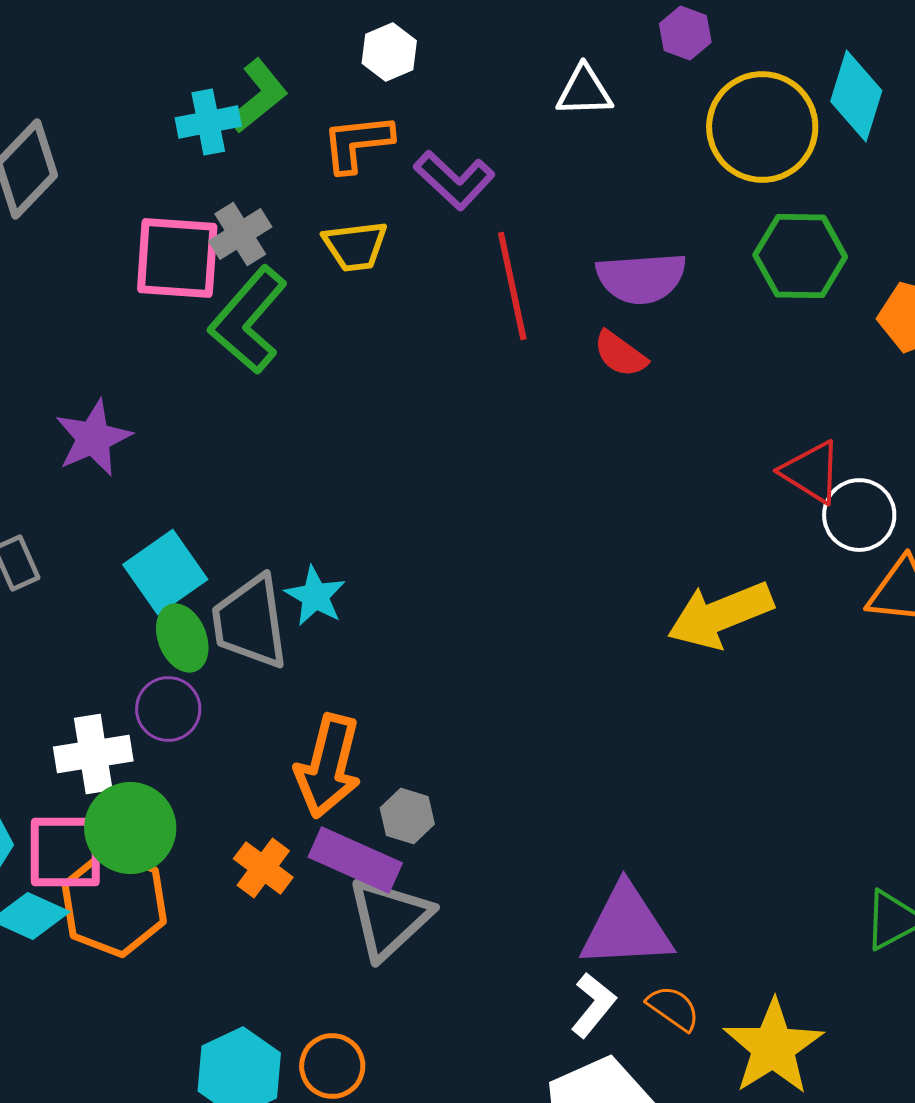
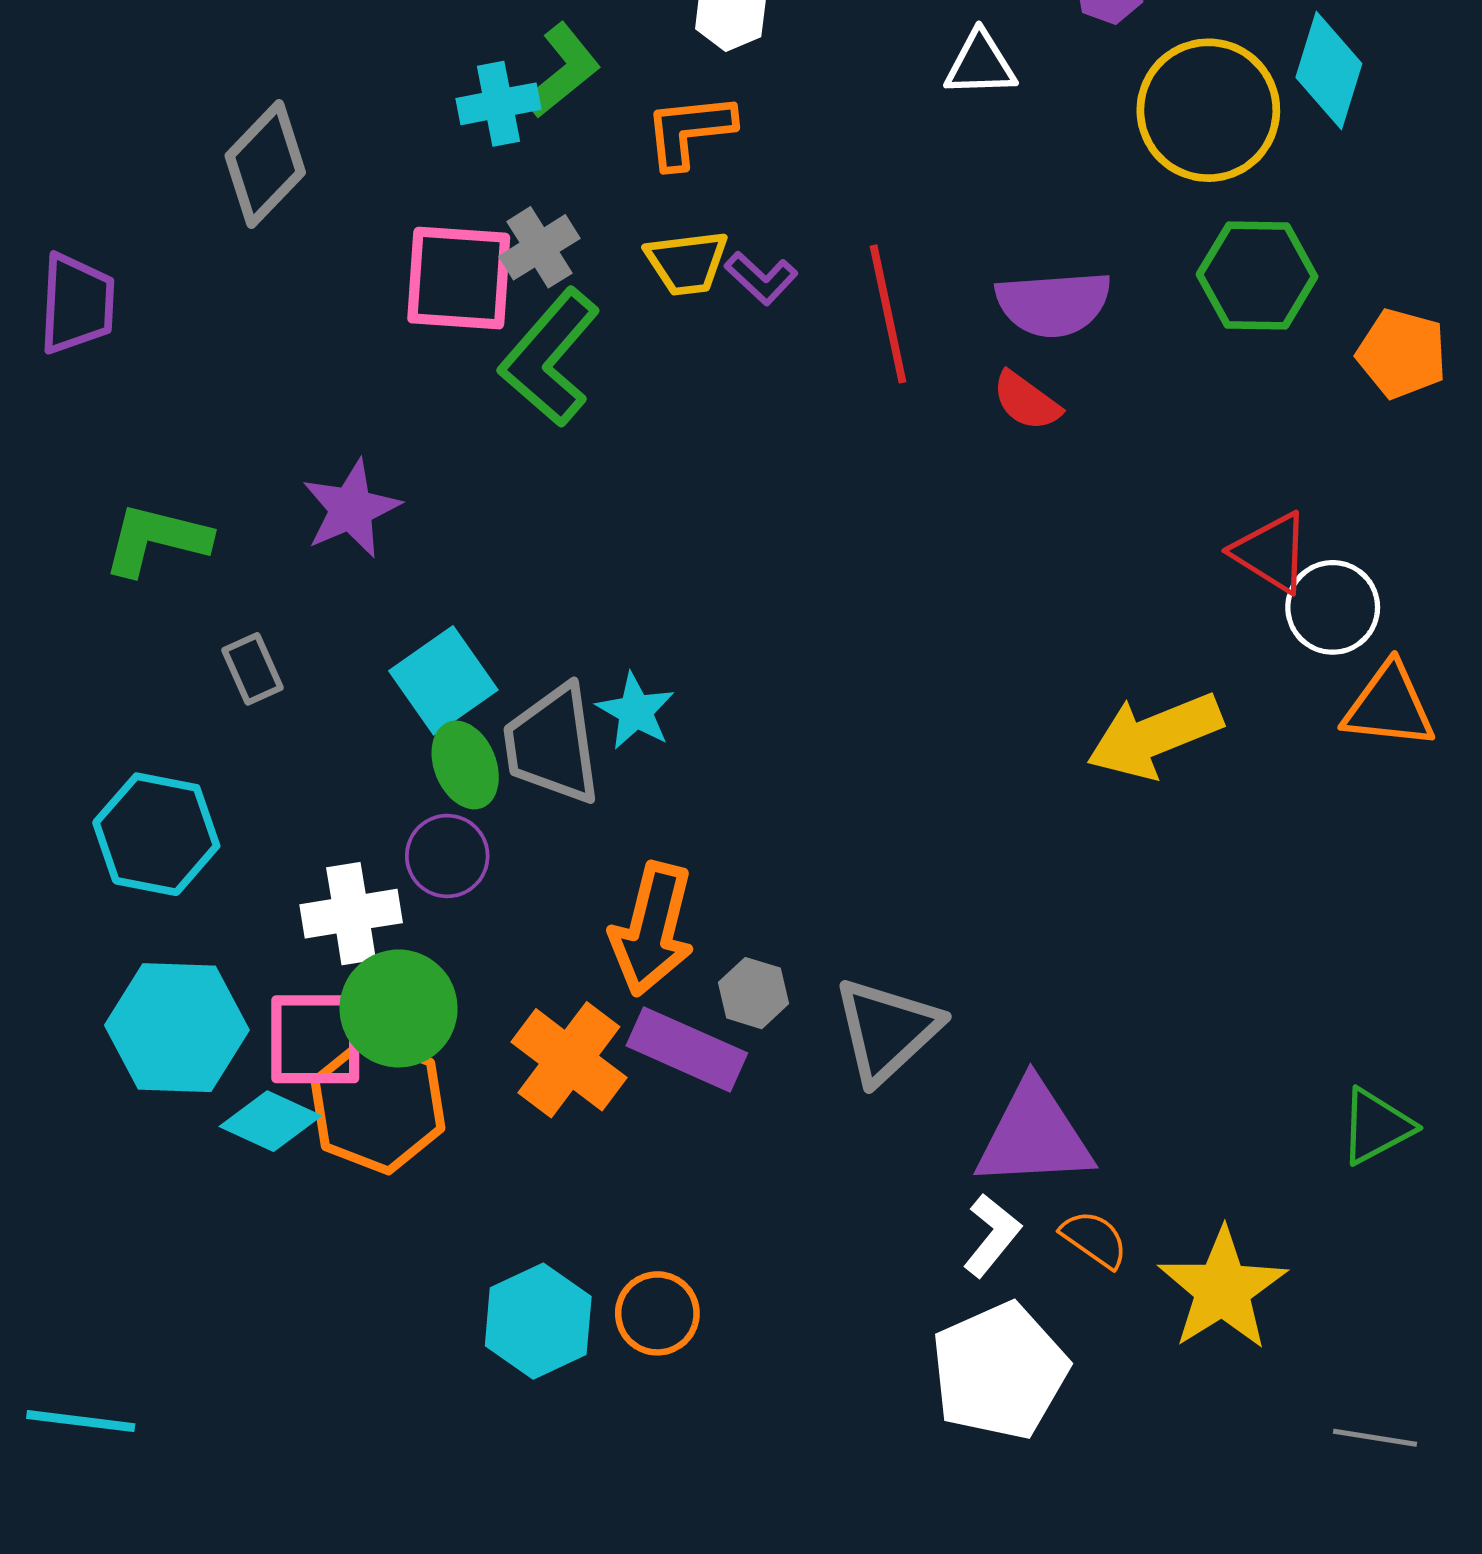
purple L-shape: (454, 180) -> (761, 278), moved, size x0.7
orange cross: (263, 868) -> (569, 1060), size x1.5
gray triangle: (389, 918) -> (887, 1030), moved

